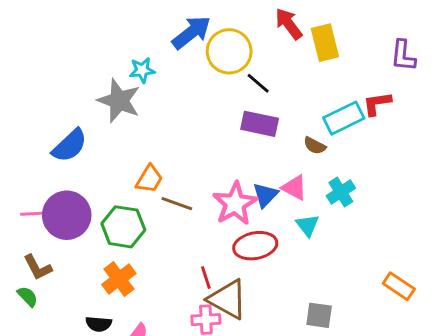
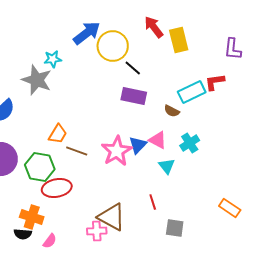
red ellipse: (255, 246) -> (57, 188), moved
red line: (206, 278) -> (153, 202), moved
orange cross: (119, 279) -> (32, 217), moved, turned -35

